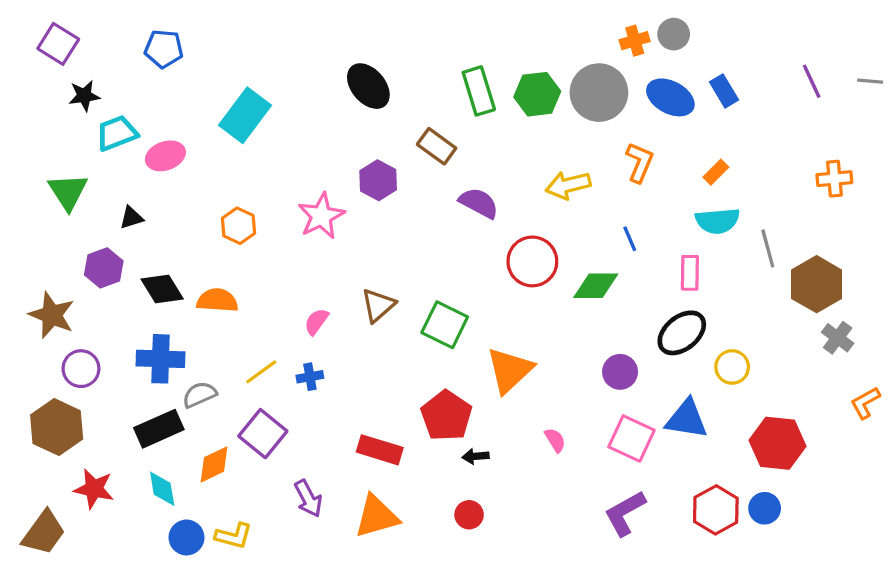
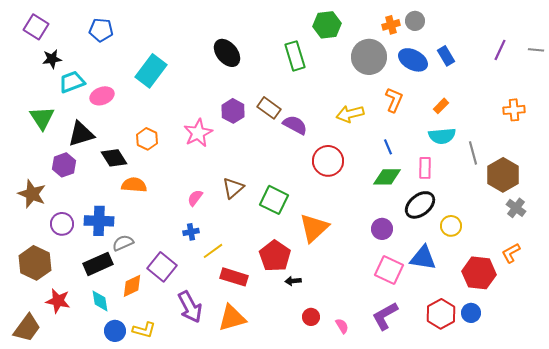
purple line: (812, 81) -> (500, 50), turned 50
green hexagon: (537, 94) -> (327, 25), moved
brown rectangle: (437, 146) -> (269, 108), moved
black triangle: (131, 218) -> (81, 134), size x1.8
green diamond: (596, 286) -> (387, 177), moved
black diamond: (162, 289) -> (114, 158), moved
purple circle: (81, 369) -> (62, 224), moved
yellow line: (261, 372) -> (213, 251), moved
orange L-shape: (865, 403) -> (511, 253), moved
pink semicircle: (555, 440) -> (342, 326), moved
purple arrow: (308, 499) -> (190, 307), size x1.4
red circle: (469, 515) -> (311, 317), moved

